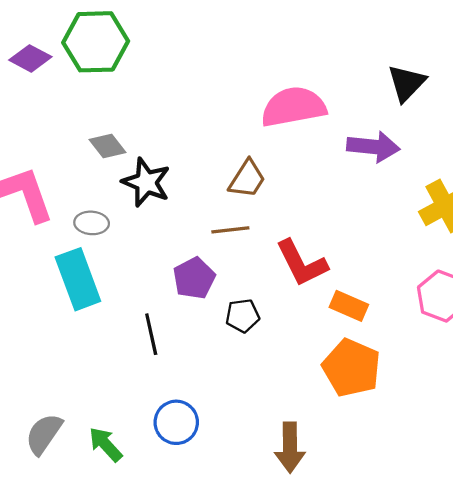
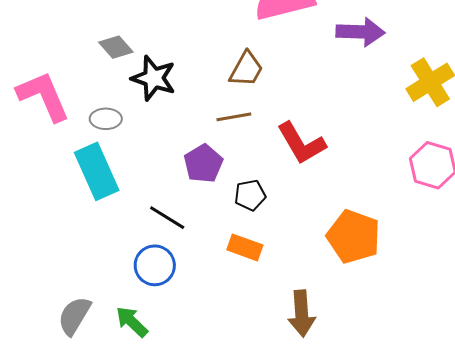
orange rectangle: (349, 306) -> (245, 247), moved
black line: (151, 334) -> (167, 218), turned -42
blue circle: (176, 422) -> (155, 265), moved

